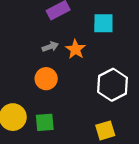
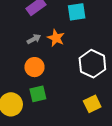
green square: (45, 122) -> (38, 94), moved

